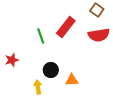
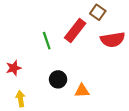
brown square: (97, 10) -> (98, 12), moved
yellow arrow: (38, 87) -> (20, 99), moved

